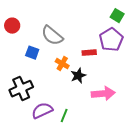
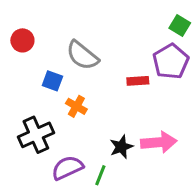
orange cross: (62, 64) -> (76, 106), moved
black star: (78, 76) -> (121, 147), moved

